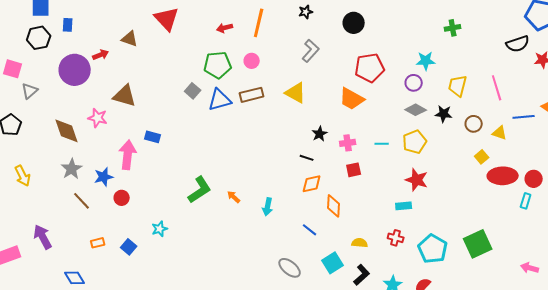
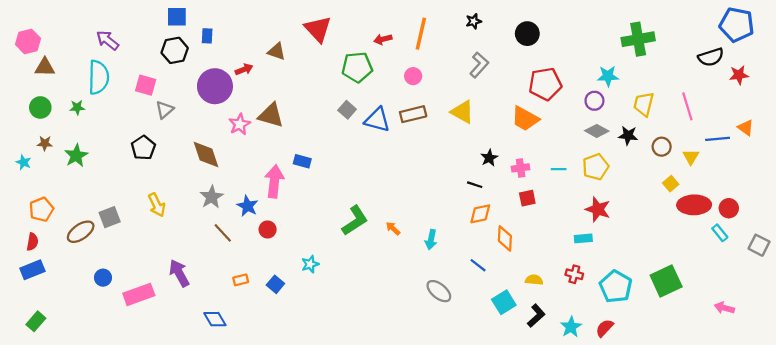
green cross: (453, 28) -> (638, 39), size x1.8
green pentagon: (218, 65) -> (357, 67), moved
blue triangle: (220, 100) -> (377, 120), turned 30
pink star: (98, 118) -> (240, 124), moved, turned 30
yellow triangle: (500, 133) -> (691, 157), turned 42
blue star: (104, 177) -> (247, 206), turned -30
cyan rectangle: (526, 201) -> (720, 233), turned -56
gray ellipse: (290, 268) -> (439, 291), moved

